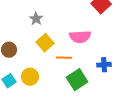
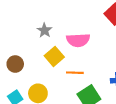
pink semicircle: (80, 37) -> (78, 40), moved

